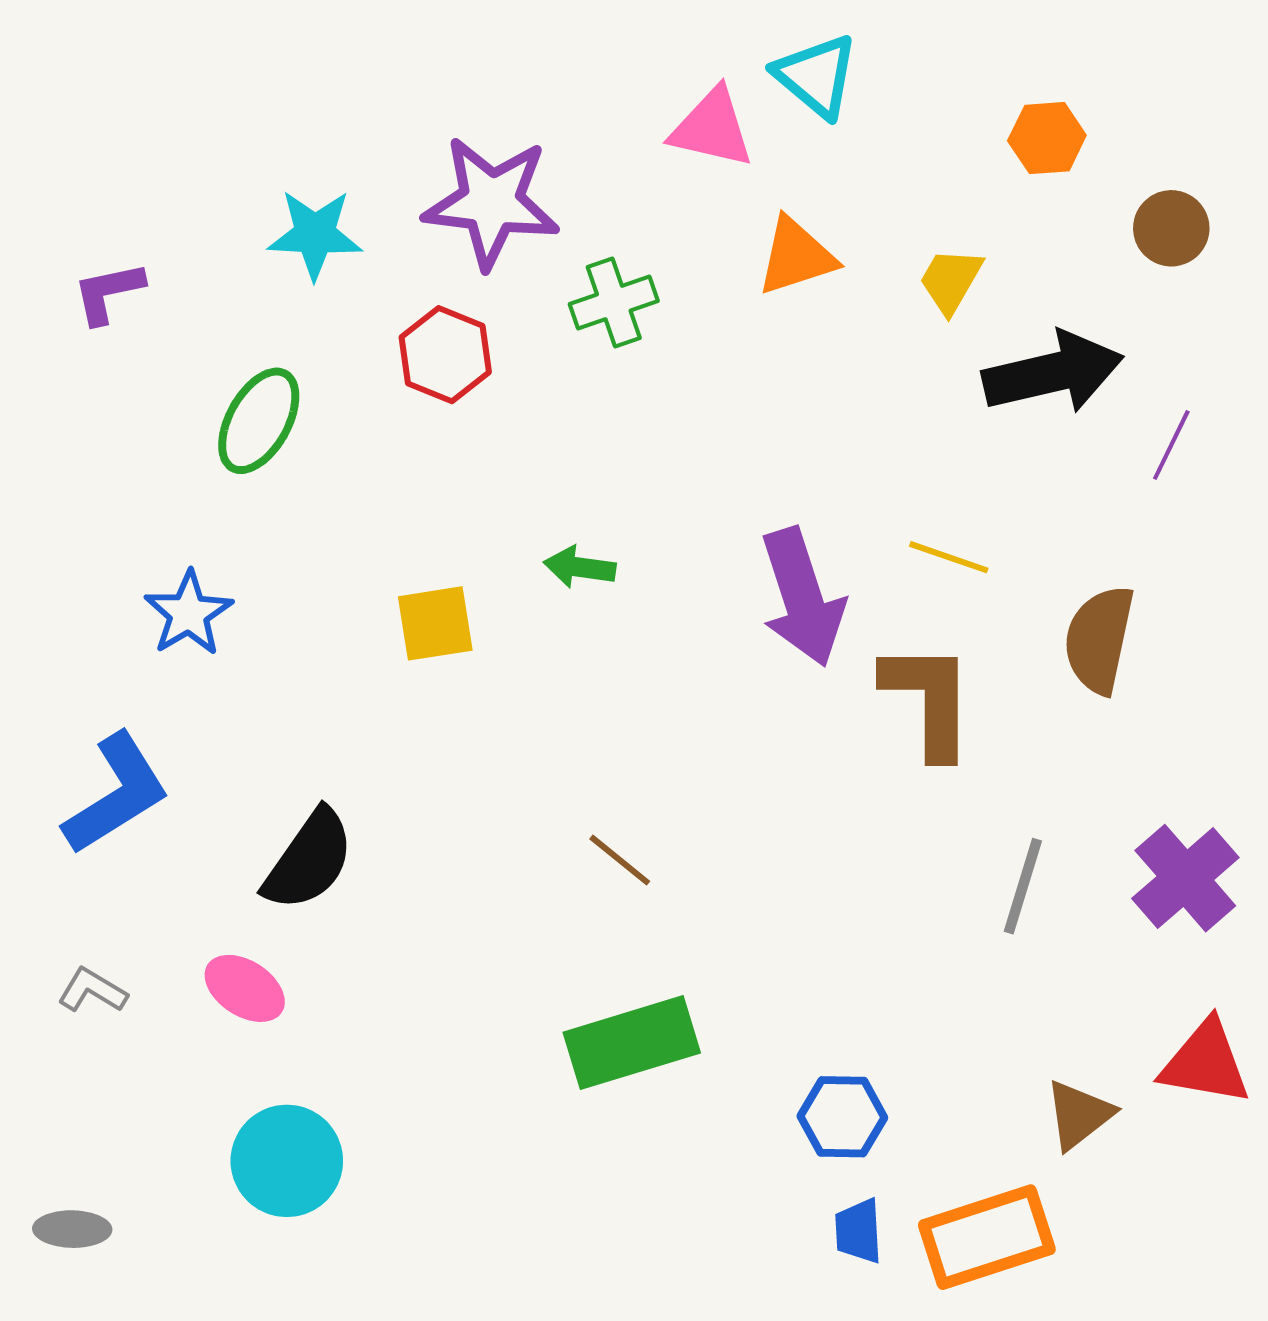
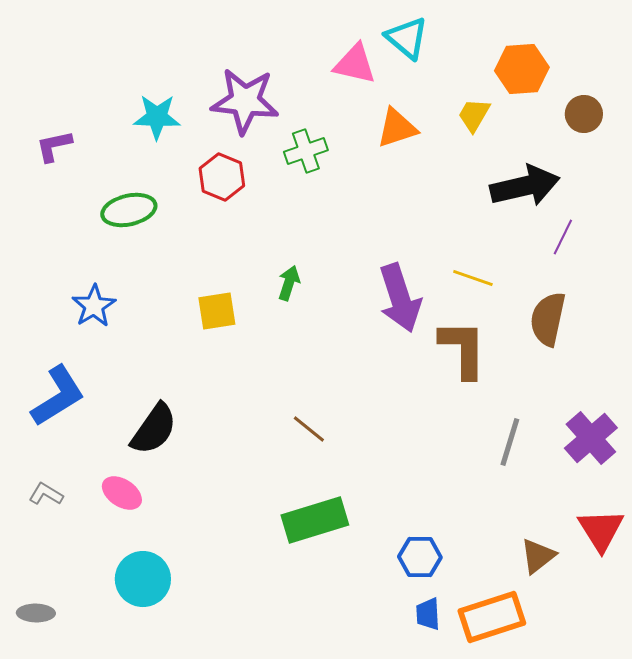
orange hexagon: (1047, 138) -> (522, 69), size x1.4
yellow trapezoid: (951, 280) -> (474, 115), moved
green ellipse: (259, 421) -> (129, 210), turned 48
purple line: (1171, 445) -> (563, 237), moved
green arrow: (580, 567) -> (289, 283), turned 100
red triangle: (1205, 1063) -> (601, 530), turned 48

